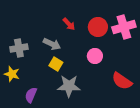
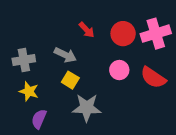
yellow star: (12, 74) -> (29, 91), moved
red semicircle: (122, 81) -> (153, 78), moved

